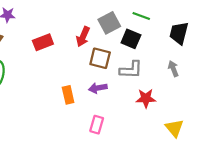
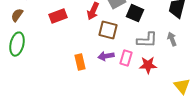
gray L-shape: (131, 70) -> (147, 40), moved
pink rectangle: (97, 125) -> (126, 58), moved
yellow triangle: (174, 128) -> (182, 86), moved

